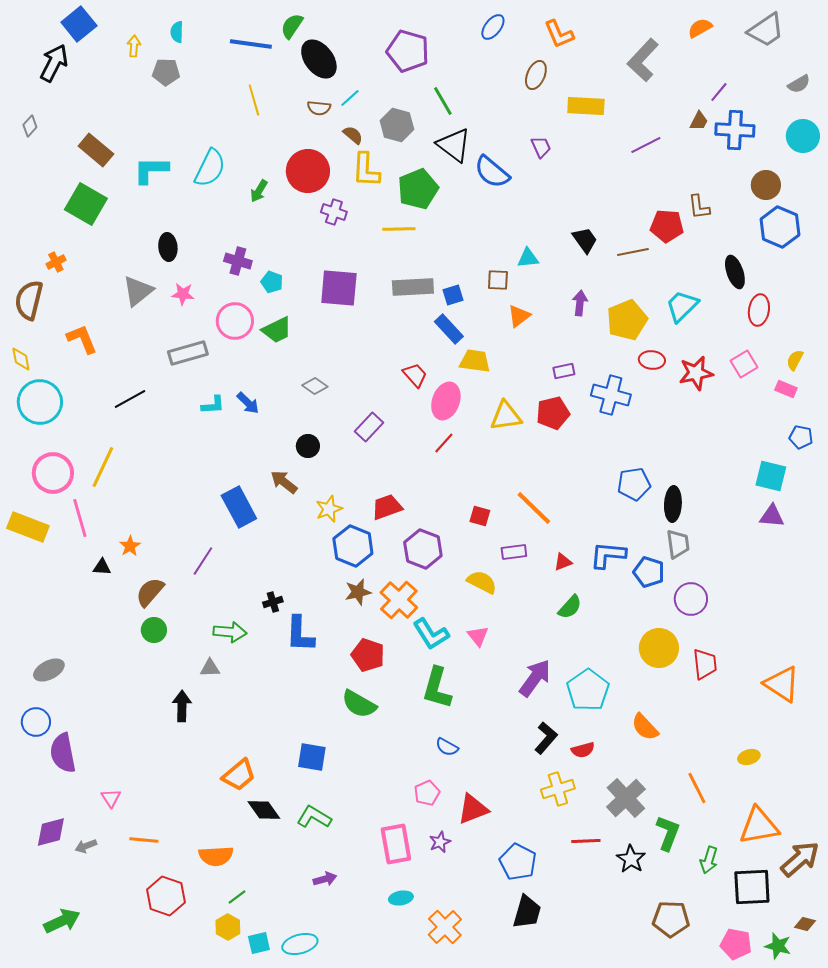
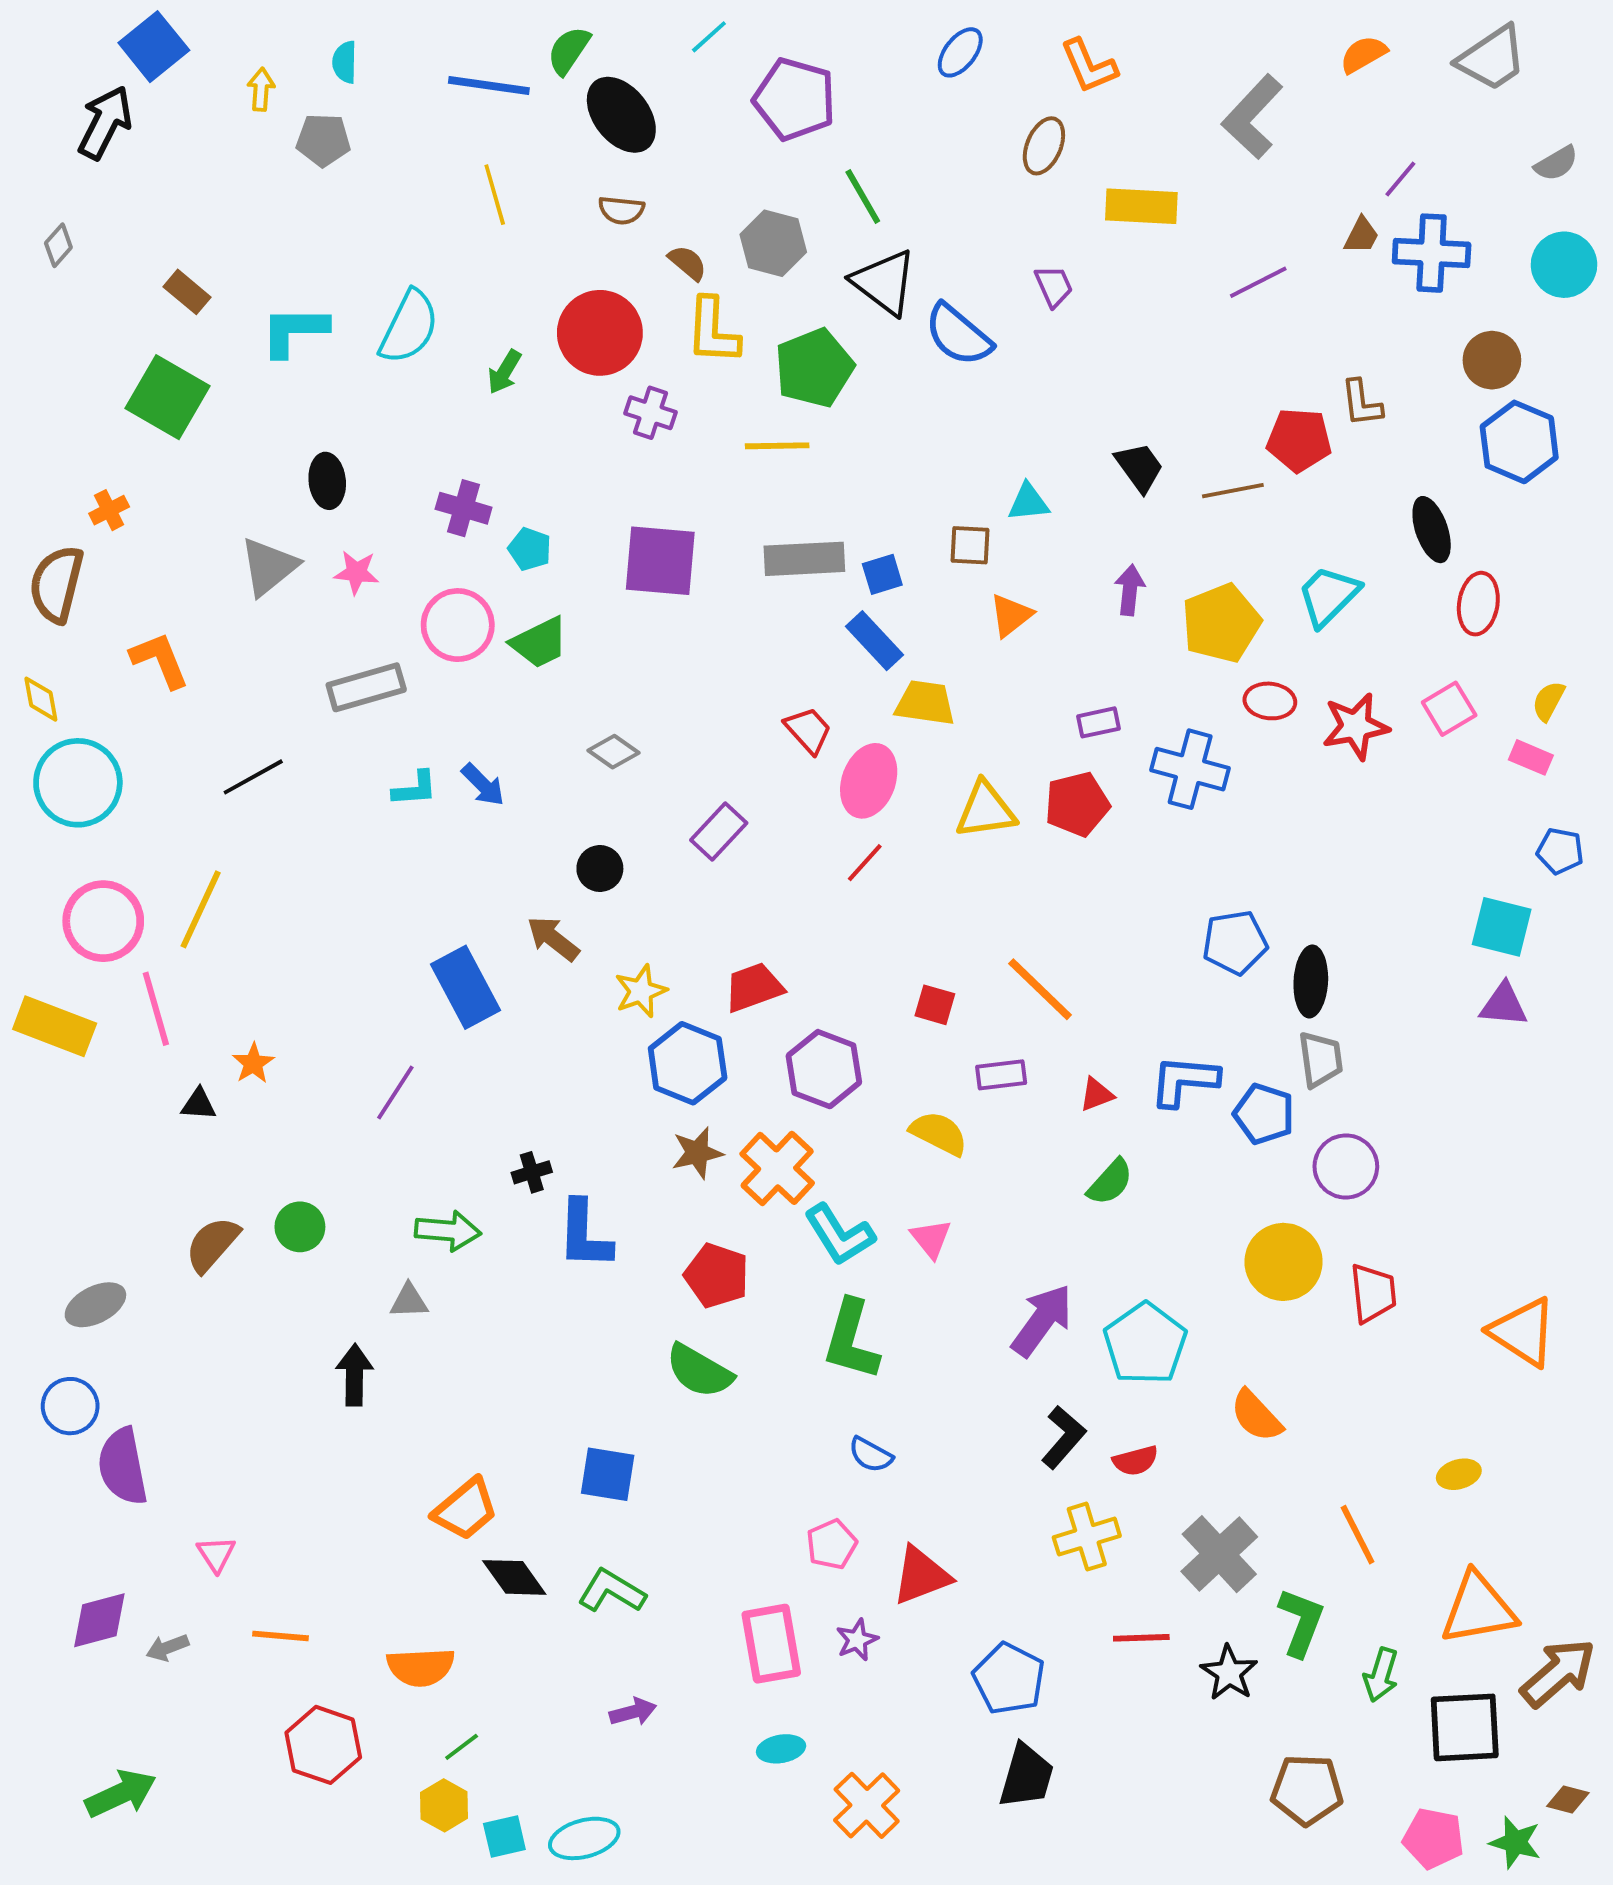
cyan line: (350, 98) -> (709, 37), moved
brown rectangle: (96, 150) -> (187, 292), size x0.7
brown semicircle: (150, 592) -> (212, 1244), moved

